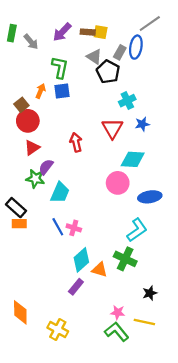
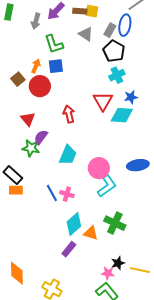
gray arrow: (31, 42) -> (36, 21), moved, turned 56
green L-shape: (60, 67) -> (54, 44), turned 150
black pentagon: (108, 72) -> (114, 51), moved
red circle: (28, 121) -> (40, 86), moved
red triangle: (32, 148) -> (28, 119), turned -35
cyan diamond: (133, 159) -> (122, 115), moved
pink circle: (118, 183) -> (99, 168), moved
cyan trapezoid: (60, 193) -> (68, 155), moved
cyan L-shape: (137, 230) -> (107, 186), moved
black star: (150, 293) -> (118, 263), moved
yellow line: (144, 322) -> (140, 270), moved

